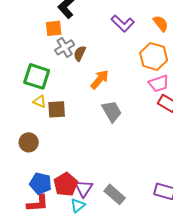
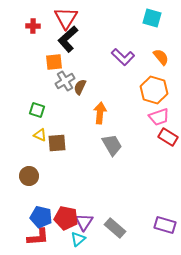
green square: (37, 76) -> (37, 110), size x0.6
orange arrow: (100, 79) -> (100, 113), turned -35
red pentagon: (66, 184) -> (66, 218), turned -30

